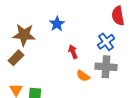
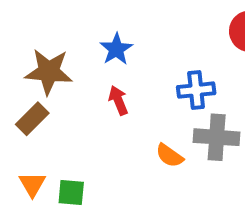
blue cross: (106, 42) -> (196, 90), moved, turned 30
red arrow: (73, 52) -> (118, 100), moved

